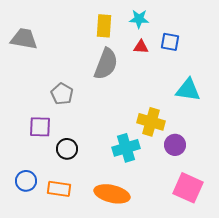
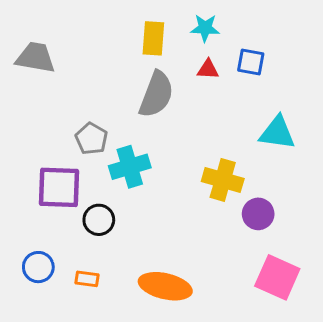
purple square: (40, 127) -> (59, 187), size x1.4
cyan cross: (126, 148) -> (130, 167), moved
orange rectangle: (59, 189) -> (87, 279), size x0.7

